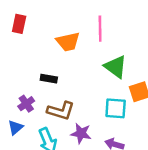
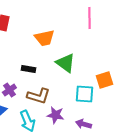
pink line: (100, 29) -> (89, 18), moved
green triangle: (116, 67) -> (65, 63), moved

